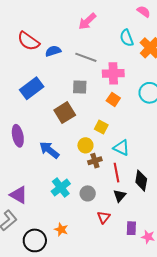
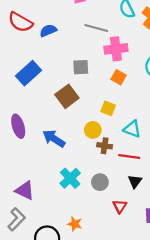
gray line: (86, 57) -> (96, 28), moved
brown cross: (95, 161) -> (105, 146), turned 32
red line: (116, 173) -> (129, 157), turned -66

